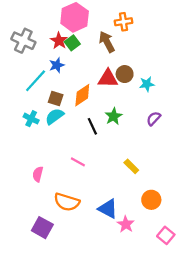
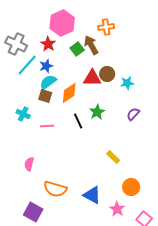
green square: (72, 43) -> (77, 49), moved
cyan line: (36, 81) -> (27, 65), moved
cyan semicircle: (55, 116) -> (48, 82), moved
pink line: (78, 162) -> (47, 126), moved, turned -32
pink star: (126, 224) -> (117, 209), moved

